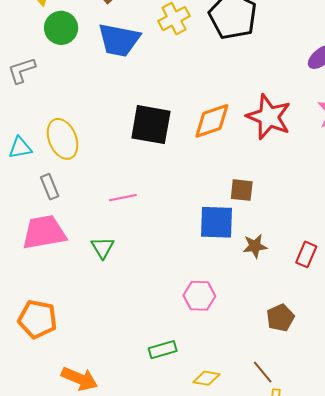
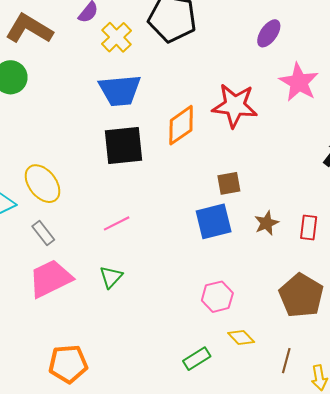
blue trapezoid: (119, 40) -> (120, 90), moved
brown star: (255, 246) -> (266, 223), moved
green triangle: (103, 248) -> (111, 277), turned 30
brown pentagon: (280, 318) -> (301, 296), size x1.6
brown line: (263, 372) -> (286, 361), moved, turned 70
yellow diamond: (206, 378) -> (241, 337), moved, turned 52

